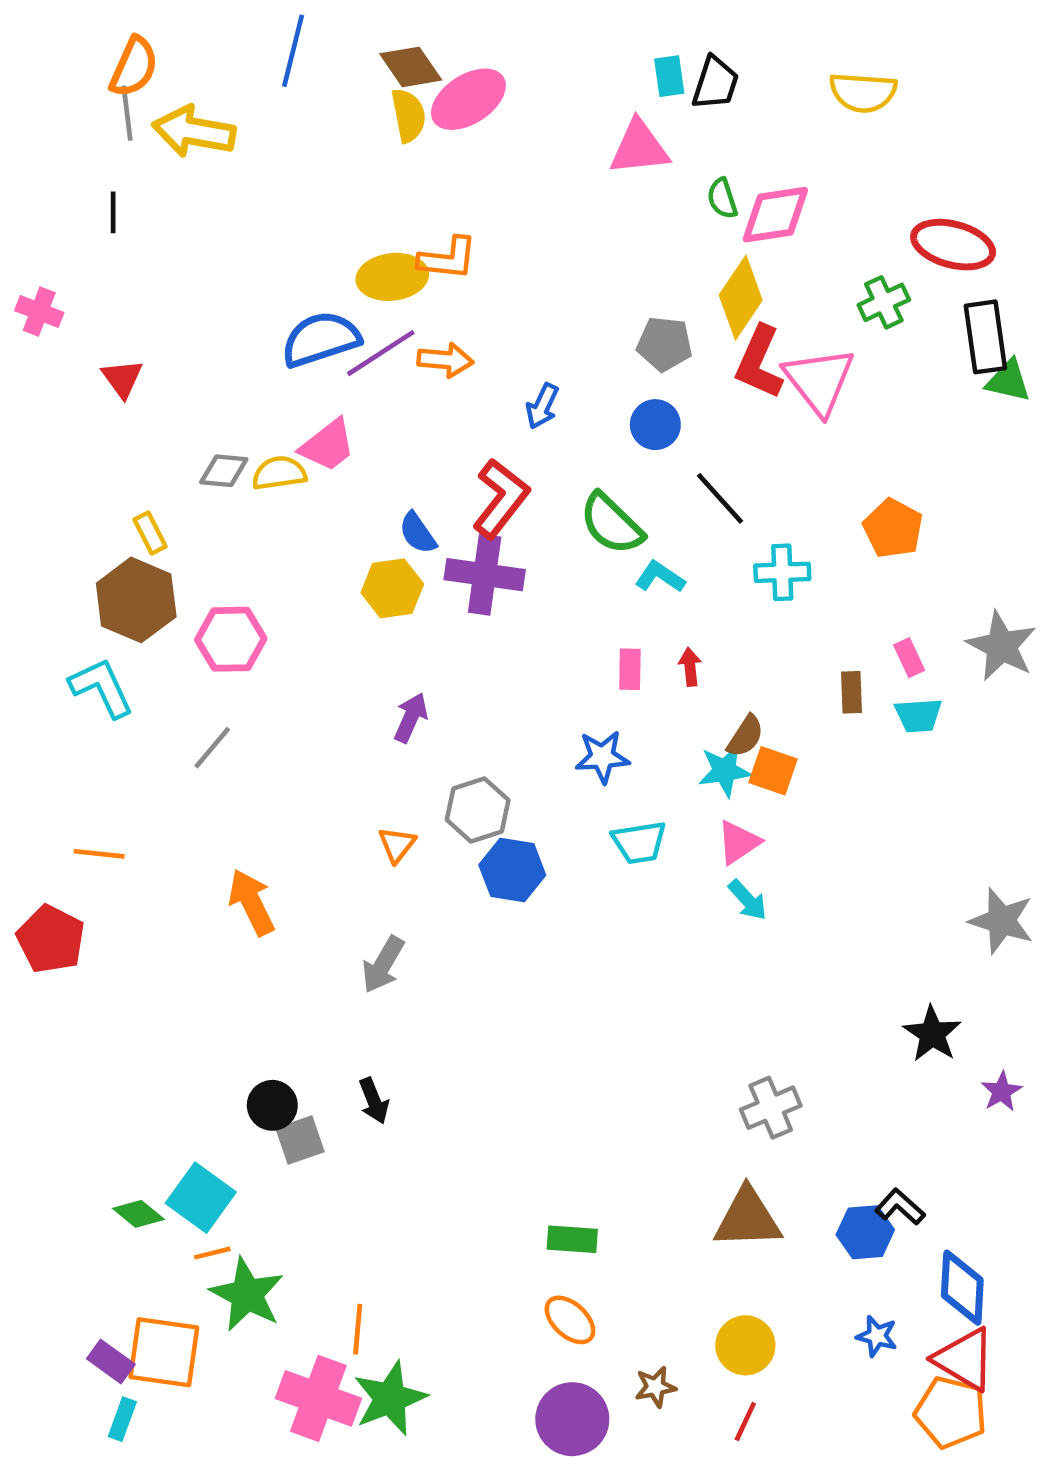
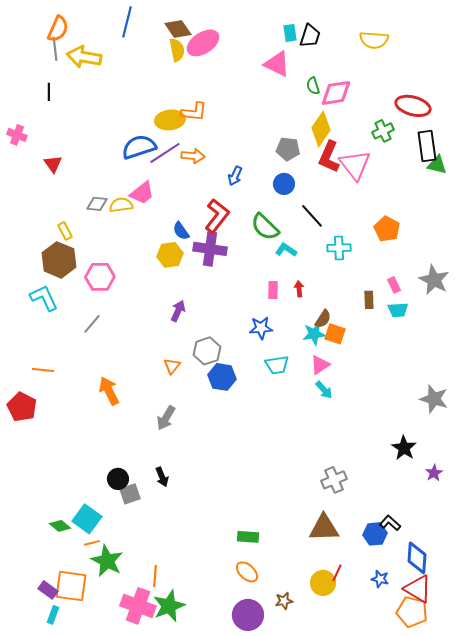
pink triangle: (639, 148) -> (277, 64), turned 32
red line: (745, 1421) -> (337, 573), moved

